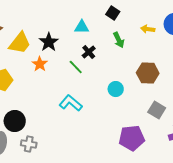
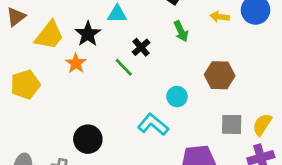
cyan triangle: (82, 27) -> (117, 14), moved
cyan L-shape: (71, 103) -> (153, 124), moved
gray square: (157, 110) -> (232, 124), turned -30
black circle: (15, 121) -> (88, 139), moved

